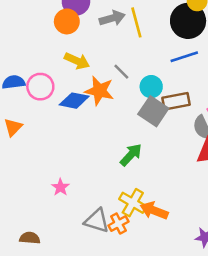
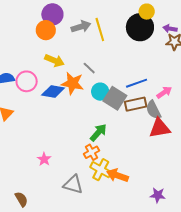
blue line: (184, 57) -> (137, 83), moved
cyan circle: (151, 87) -> (100, 92), moved
brown rectangle: (176, 101) -> (136, 104), moved
orange cross: (118, 224) -> (91, 152), moved
brown semicircle: (30, 238) -> (21, 199), turned 56

